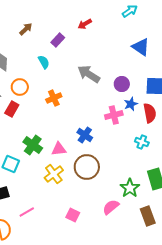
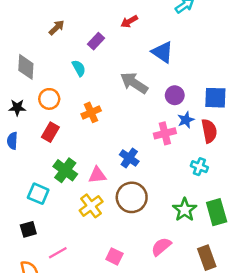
blue triangle: (141, 47) -> (162, 52), moved
red rectangle: (12, 109) -> (50, 132), moved
green star: (130, 188) -> (185, 210), moved

